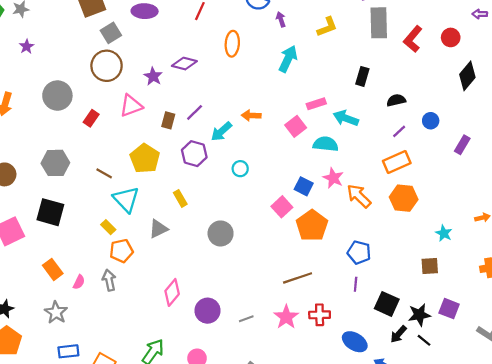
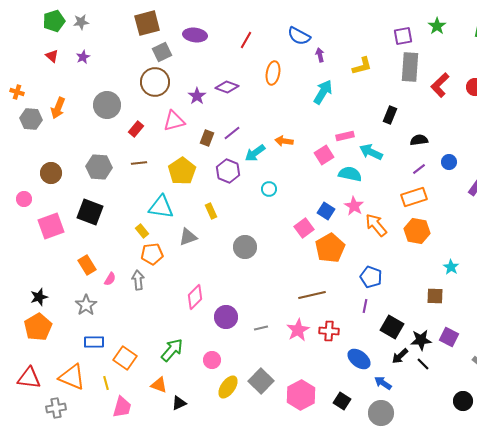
brown line: (104, 173) -> (139, 163), moved, turned -42
cyan triangle: (126, 199) -> (161, 207), turned -44

